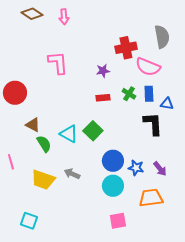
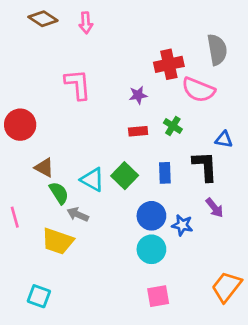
blue rectangle: (149, 94) -> (165, 173), moved
purple arrow: (160, 169) -> (214, 208), moved
gray arrow: (72, 174) -> (78, 214), moved
orange trapezoid: (151, 198) -> (226, 287), moved, turned -45

